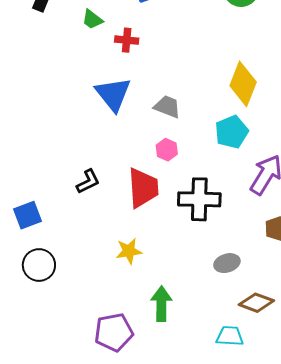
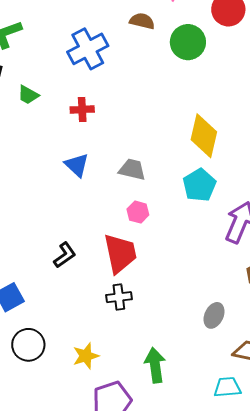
green trapezoid: (92, 19) -> (28, 95), moved
blue triangle: (113, 94) -> (77, 165), size x0.7
black cross: (199, 199) -> (119, 297), moved, size x0.6
yellow star: (129, 251) -> (86, 356), moved
gray ellipse: (227, 263) -> (214, 315), turned -40

